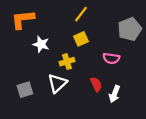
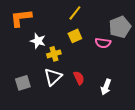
pink semicircle: (111, 58) -> (103, 43), moved
yellow cross: (67, 62) -> (54, 54), moved
red semicircle: (96, 84) -> (79, 78), moved

